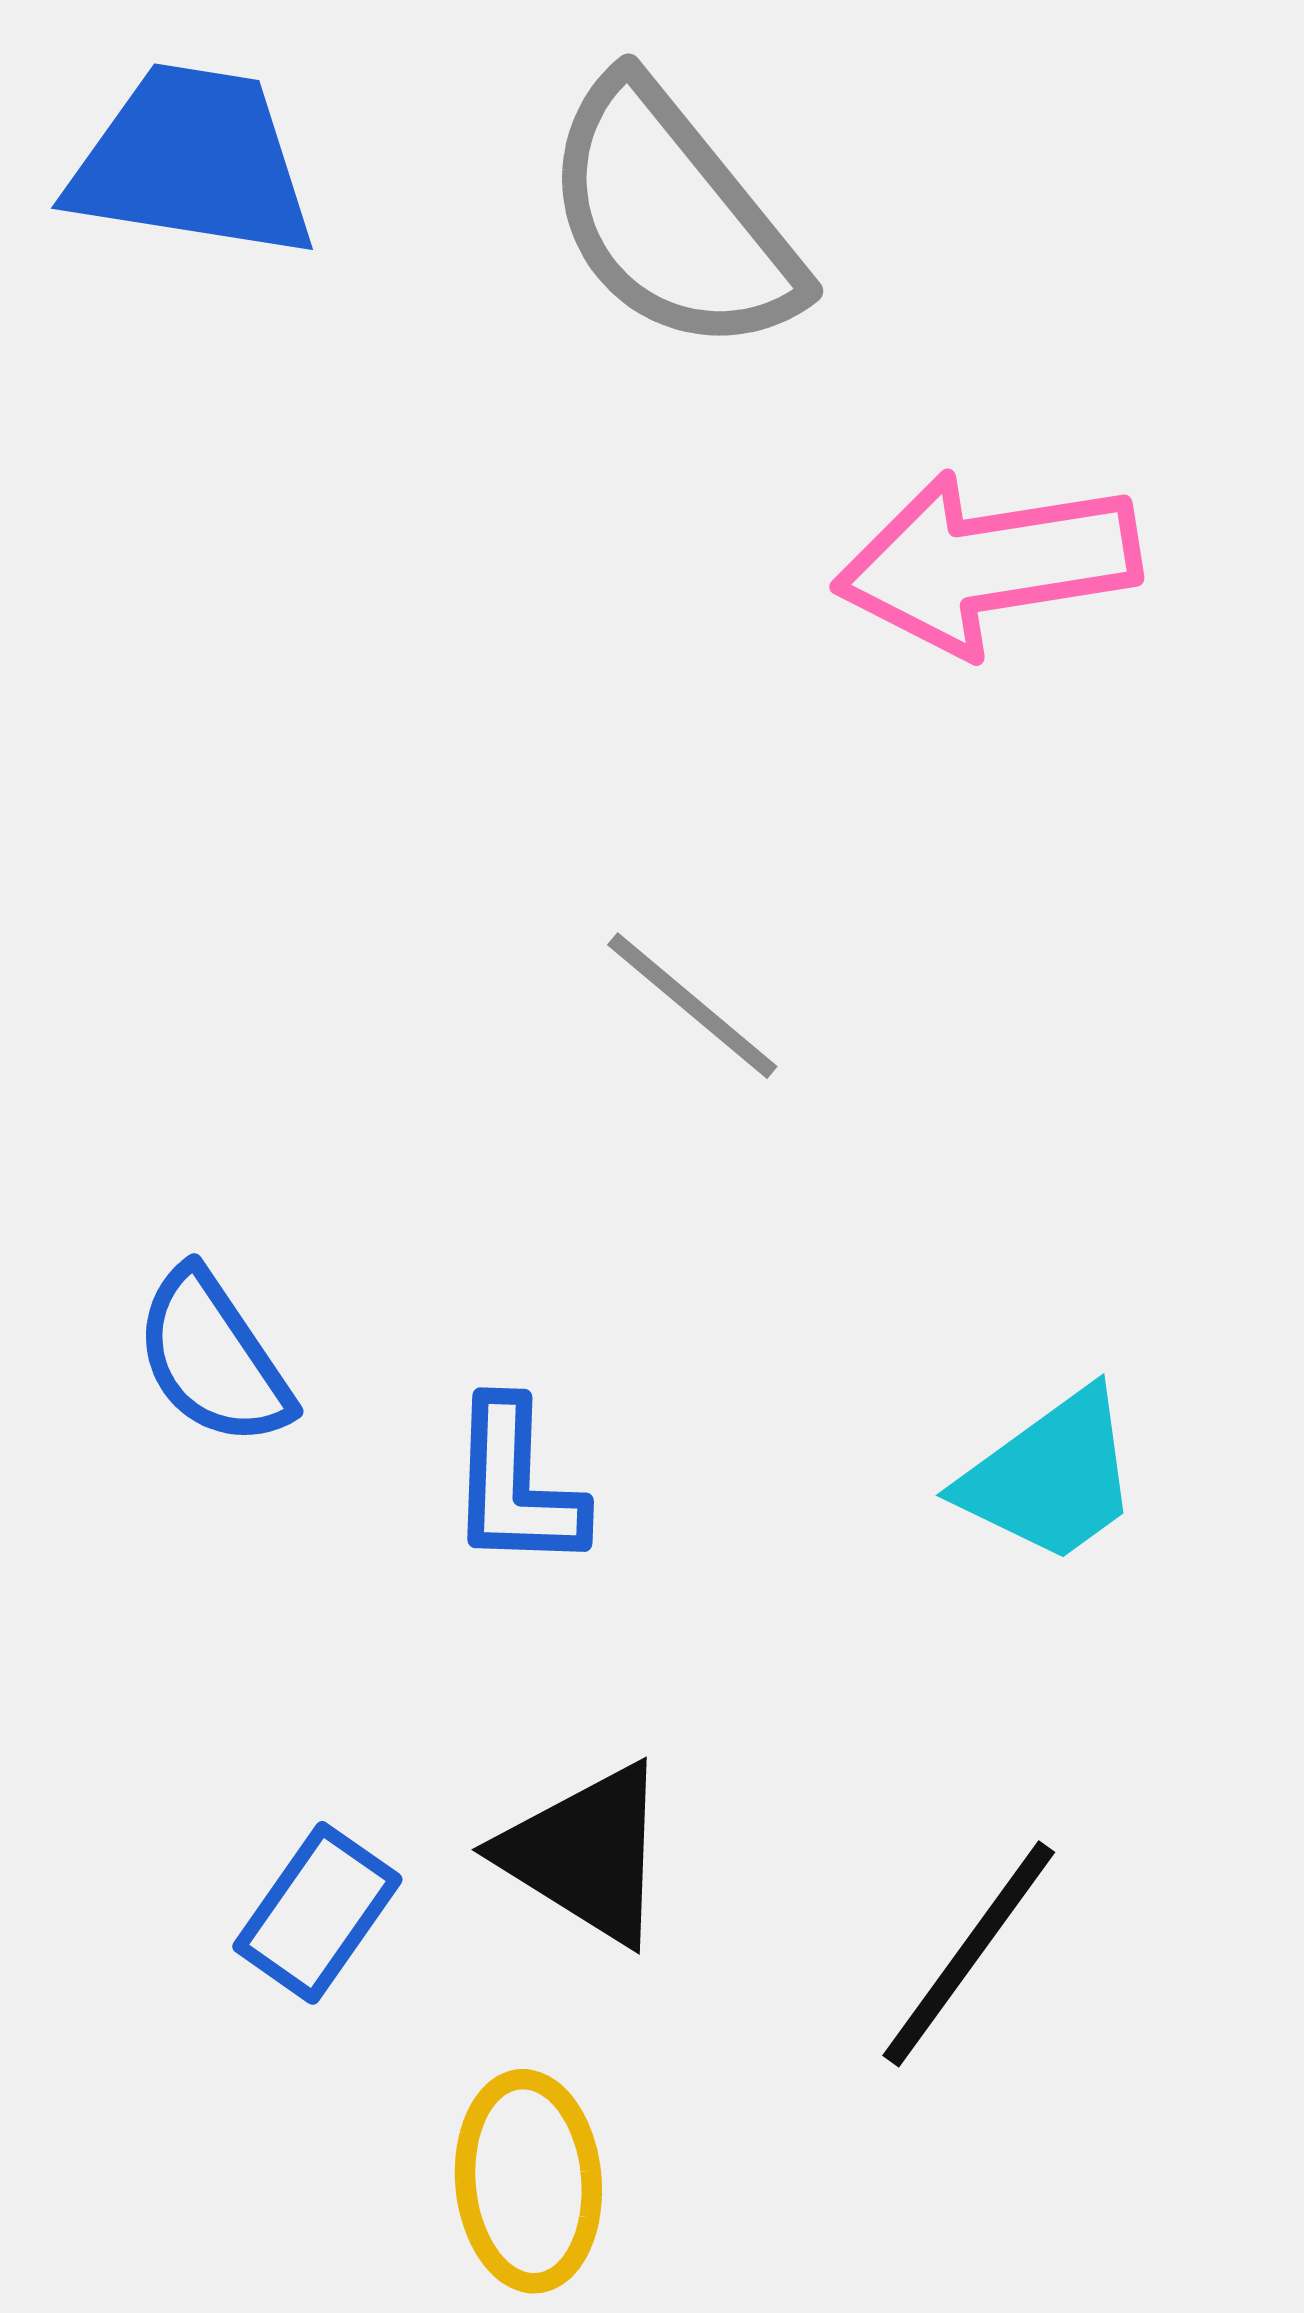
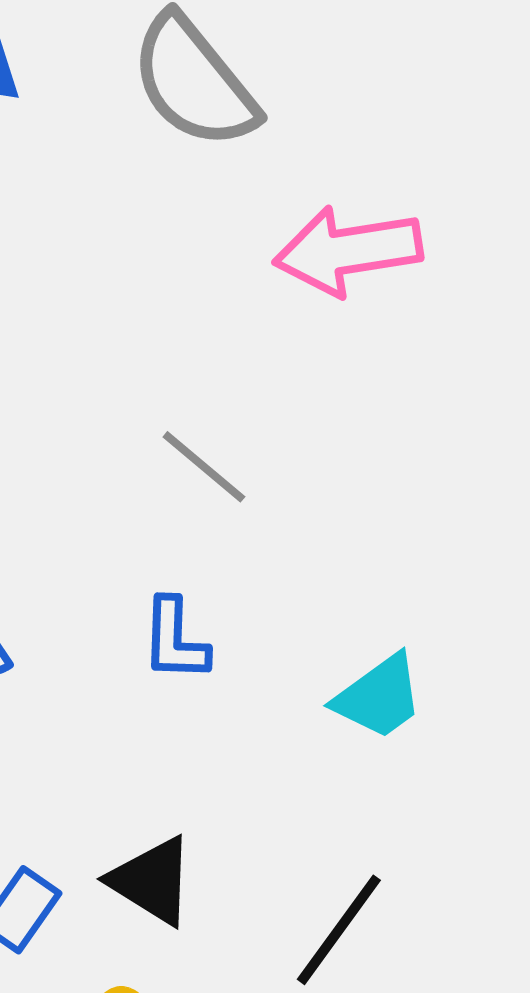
blue L-shape: (516, 1485) -> (175, 640), moved

